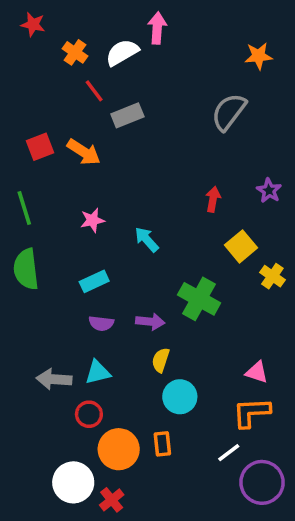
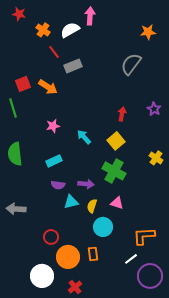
green line: (24, 208) -> (13, 108), moved
yellow square: (241, 246) -> (116, 141), moved
cyan triangle: (98, 372) -> (71, 202), moved
pink triangle: (257, 372) -> (117, 203), moved
gray arrow: (54, 379) -> (16, 209), moved
red cross: (112, 500) -> (75, 287), moved

